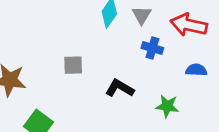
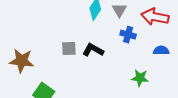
black L-shape: (120, 88) -> (93, 50), moved

